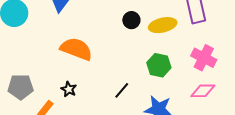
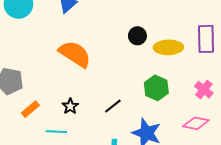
pink cross: (204, 58) -> (204, 90), size x0.7
black star: (69, 89) -> (70, 106), moved

